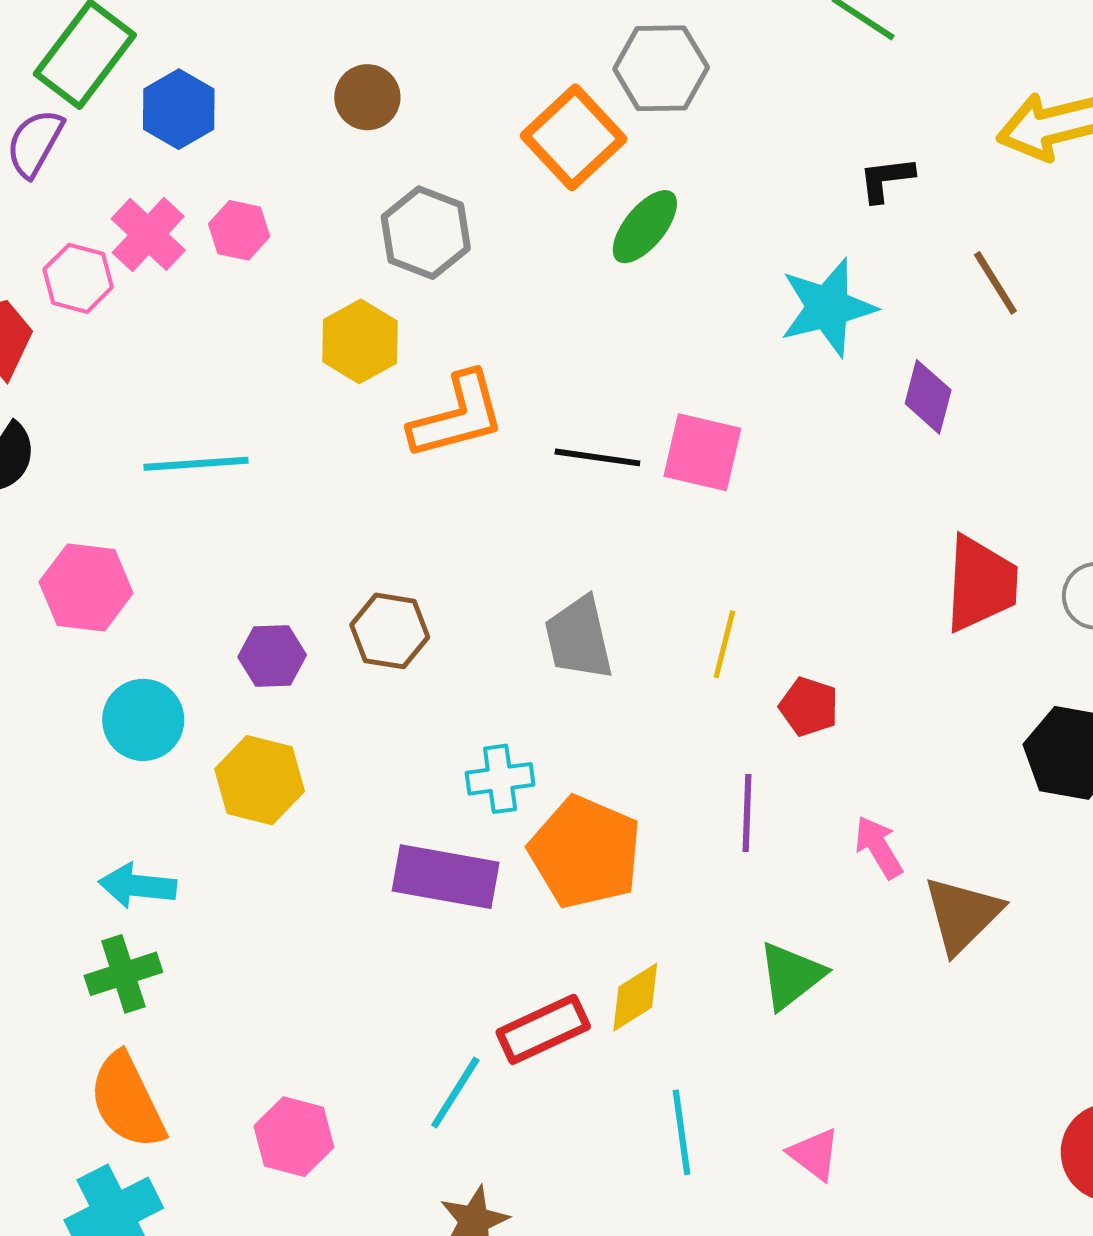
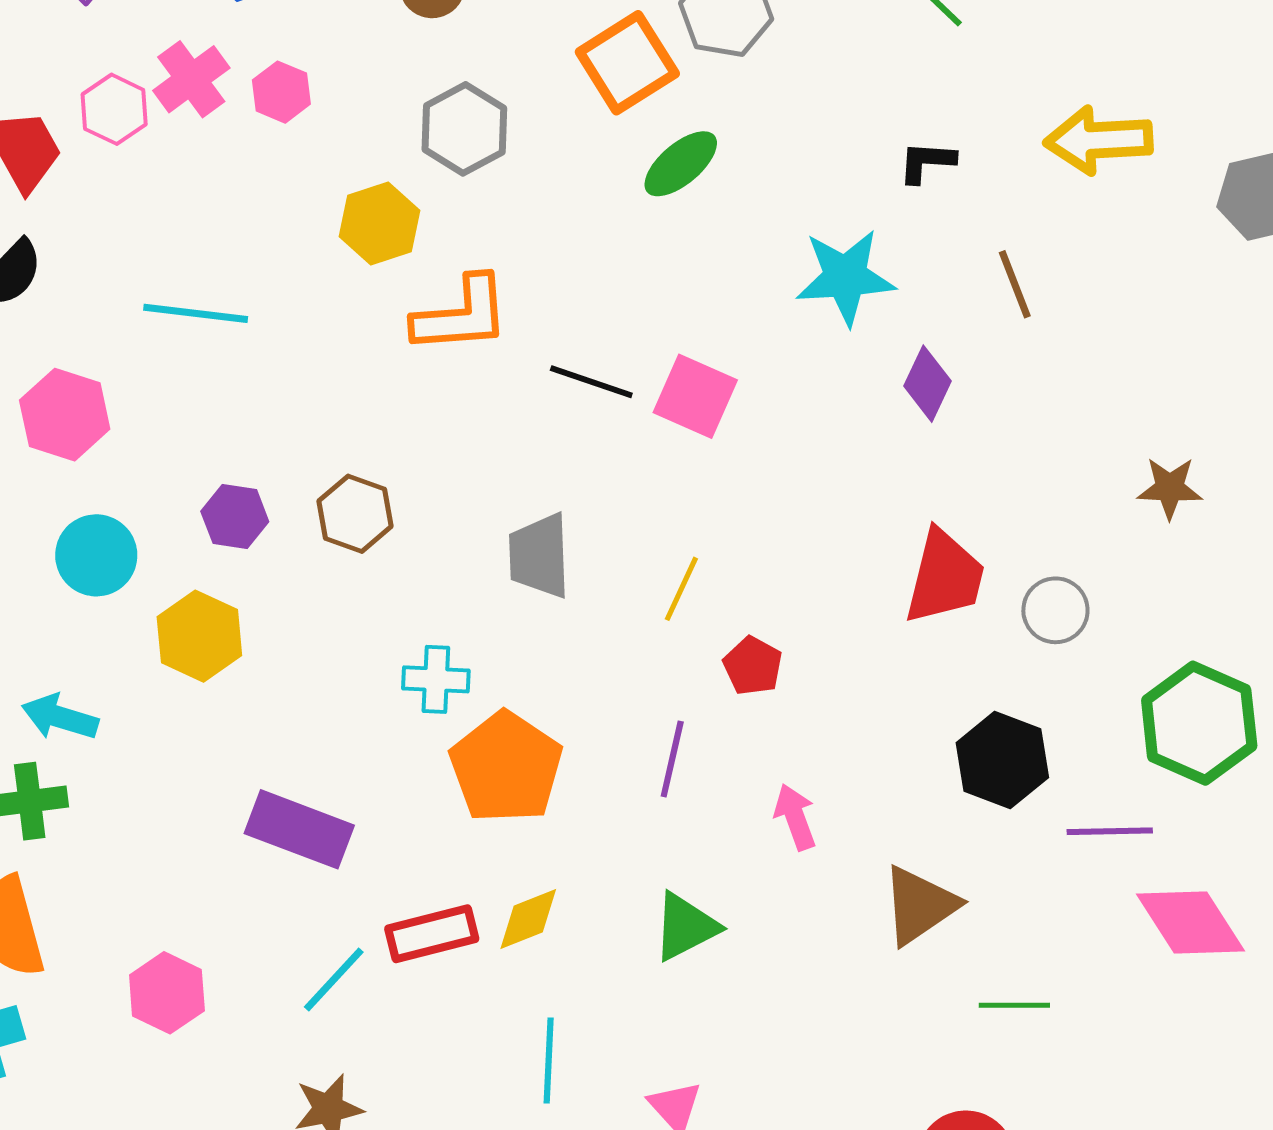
purple rectangle: (446, 877) -> (299, 829), moved
brown triangle: (962, 915) -> (920, 905), moved

